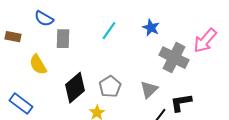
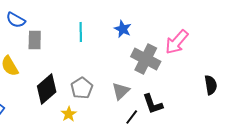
cyan line: (109, 31) -> (81, 32), turned -36
black L-shape: (181, 103) -> (153, 104), turned -100

